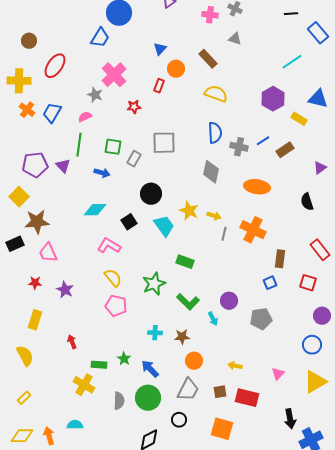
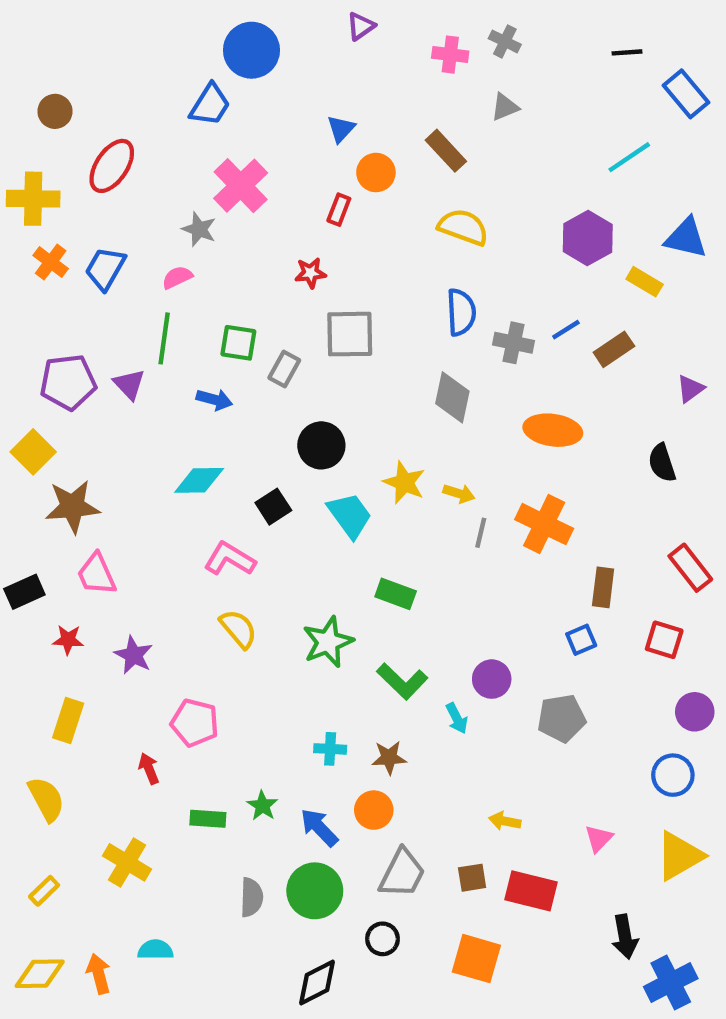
gray triangle: (235, 39) -> (505, 107), turned -40
red star: (134, 107) -> (310, 273), moved
black rectangle: (15, 244) -> (24, 592), moved
pink pentagon: (116, 306) -> (195, 723), moved
orange circle: (194, 361) -> (374, 810), moved
yellow cross: (84, 385) -> (127, 862), moved

